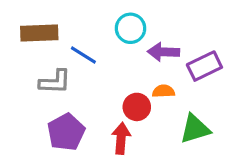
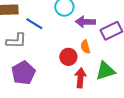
orange semicircle: (164, 91) -> (85, 47), turned -104
red arrow: (121, 138) -> (80, 78), moved

